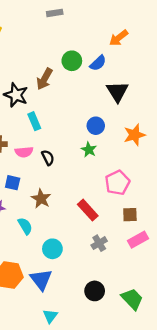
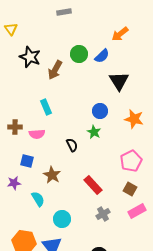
black star: (16, 95) -> (30, 57), moved
orange star: (134, 135) -> (134, 119), turned 30
black semicircle: (48, 158) -> (72, 145), moved
pink pentagon: (117, 183) -> (131, 161), moved
brown square: (130, 215) -> (130, 189), turned 32

